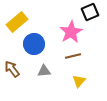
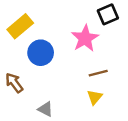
brown line: (73, 56) -> (98, 73), moved
gray triangle: (44, 71) -> (45, 109), moved, turned 32

